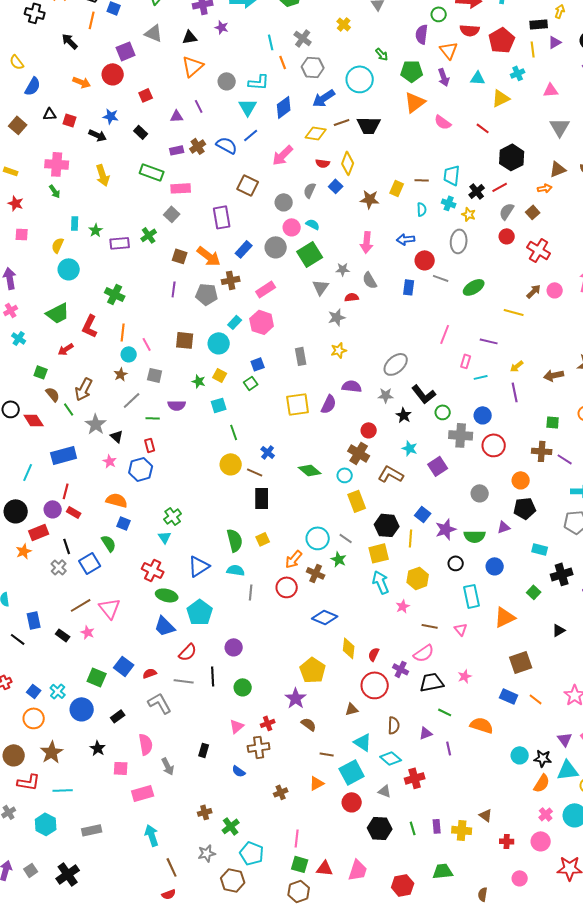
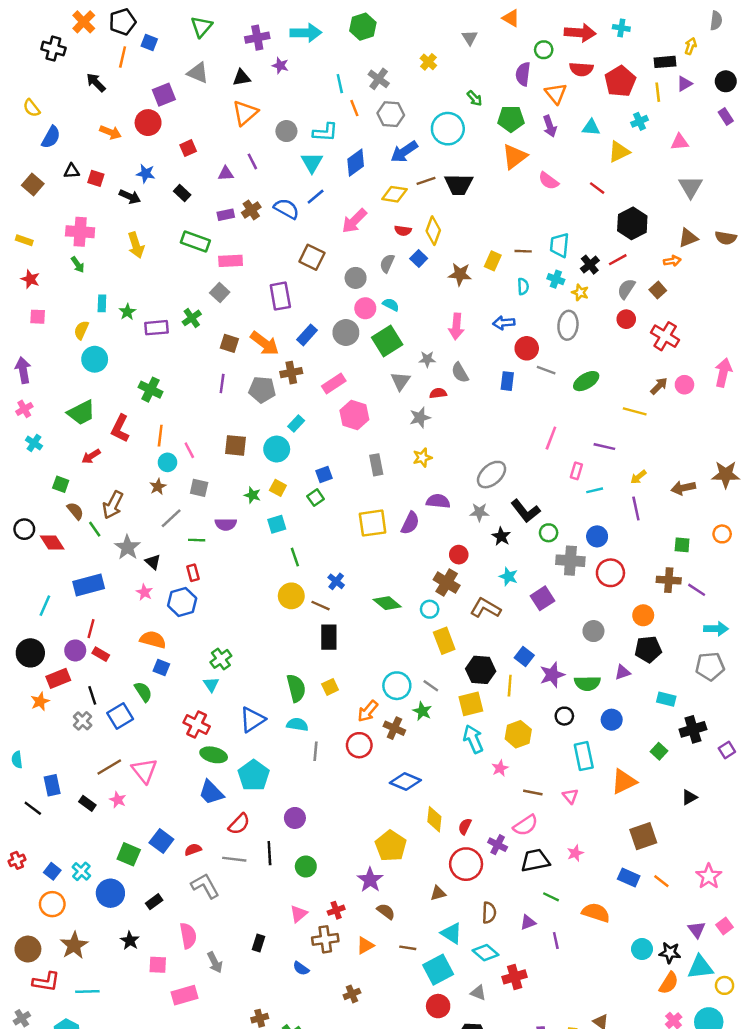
pink hexagon: (262, 322) -> (354, 415), moved
orange triangle: (317, 783) -> (365, 945), moved

